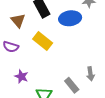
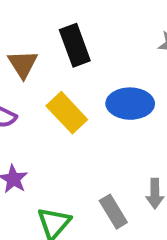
blue ellipse: (70, 18) -> (130, 104), moved

